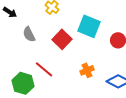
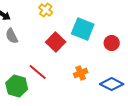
gray semicircle: (29, 34) -> (12, 36), moved

